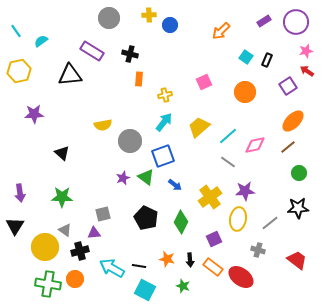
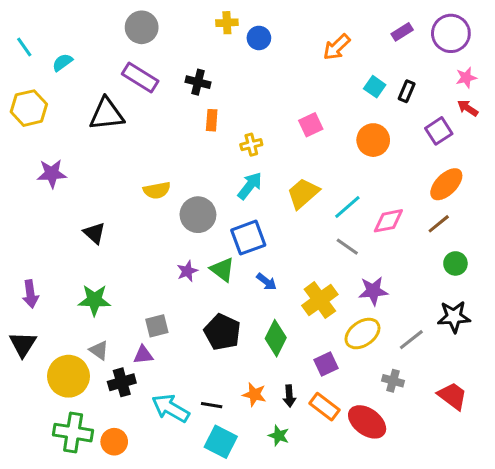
gray circle: (109, 18) -> (142, 27), moved
yellow ellipse: (238, 219) -> (363, 334), turned 45
orange circle: (75, 279) -> (114, 442), moved

